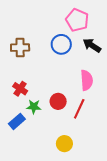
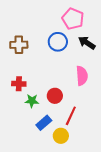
red cross: (20, 89) -> (19, 84), turned -32
red line: (79, 109) -> (71, 116), moved
blue rectangle: (17, 121) -> (44, 123), moved

